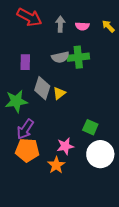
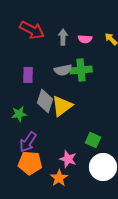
yellow triangle: (59, 93) -> (62, 106), size x1.6
green star: (16, 101) -> (19, 114), size x0.7
pink star: (65, 146) -> (68, 159), turned 30

